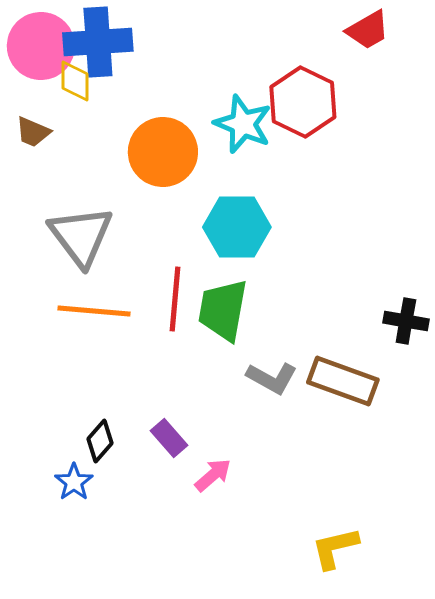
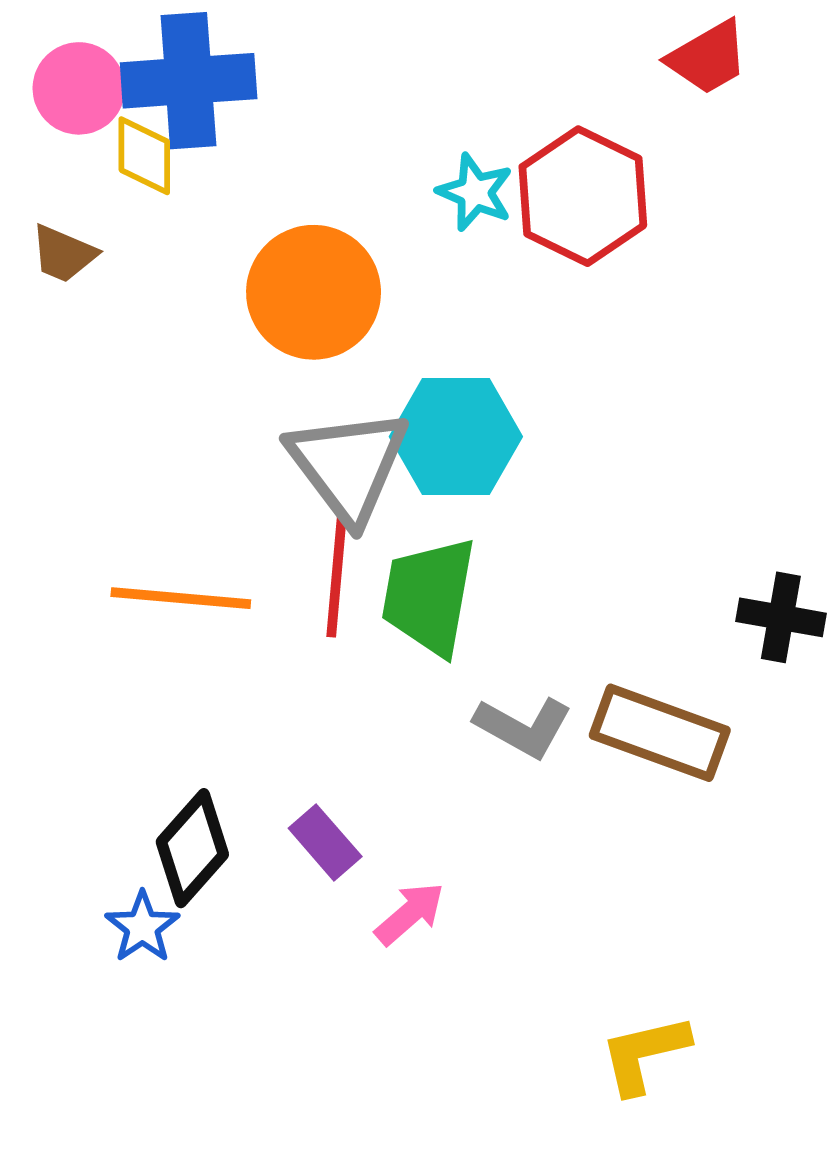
pink circle: (41, 46) -> (79, 88), size x0.7
cyan star: (243, 124) -> (475, 192), moved, size x0.7
gray triangle: (81, 236) -> (348, 465), moved
black diamond: (100, 441) -> (192, 848), size x1.4

